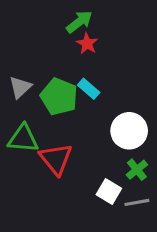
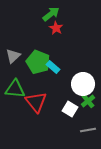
cyan rectangle: (89, 89) -> (53, 67), moved
green cross: (137, 170) -> (88, 101), moved
white square: (109, 192) -> (70, 109), moved

